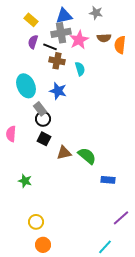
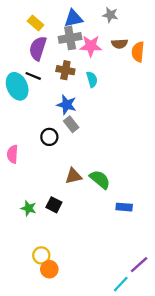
pink star: (79, 40) -> (91, 46), turned 30
purple semicircle: (33, 42) -> (38, 48), size x1.5
black line: (50, 47) -> (33, 76), moved
cyan ellipse: (26, 86) -> (17, 86), moved
gray rectangle: (40, 109) -> (71, 124), moved
black square: (44, 139) -> (54, 205), moved
purple line: (121, 218) -> (139, 265), moved
orange circle: (43, 245) -> (49, 269), moved

